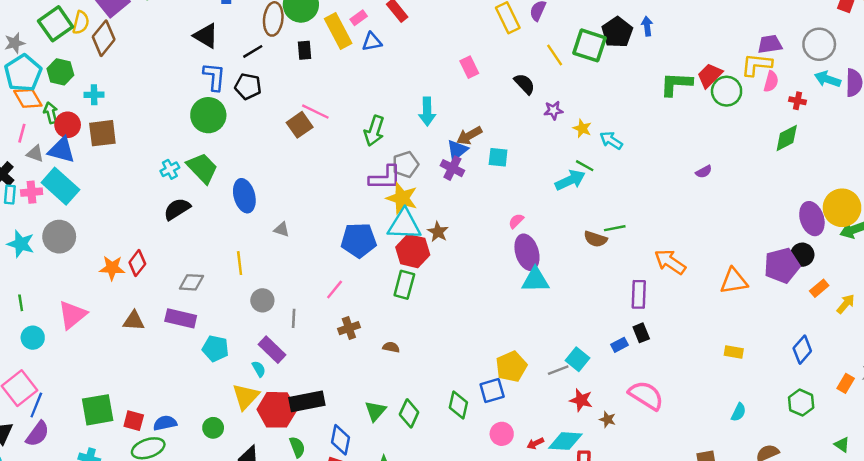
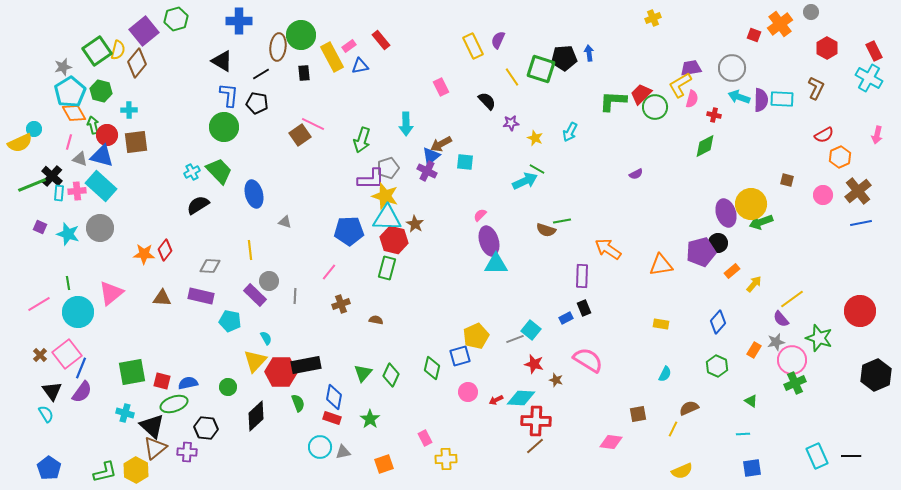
black pentagon: (617, 32) -> (564, 58), turned 30
yellow L-shape: (757, 65) -> (680, 85), turned -36
cyan arrow: (611, 140) -> (570, 132), moved, turned -96
cyan circle: (33, 338) -> (78, 312), size x1.6
purple rectangle: (272, 350) -> (255, 295), moved

